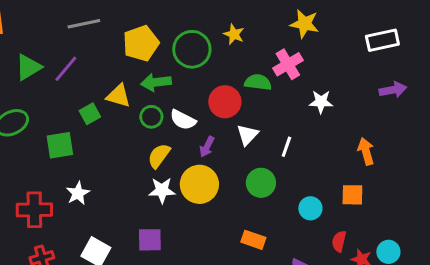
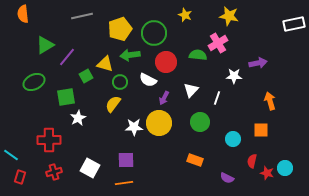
yellow star: (234, 34) -> (185, 15), moved
white rectangle: (382, 40) -> (294, 24), moved
purple line: (66, 69) -> (67, 57), moved
purple arrow: (393, 90) -> (258, 63), moved
red circle: (225, 102) -> (166, 62), moved
white star: (321, 102) -> (234, 76), moved
green circle: (151, 117) -> (120, 82), moved
yellow semicircle: (159, 156) -> (113, 104), moved
white star: (78, 193) -> (78, 118), moved

